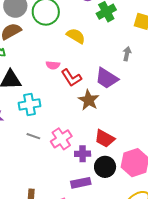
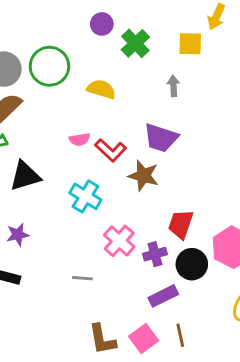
gray arrow: (127, 54) -> (173, 86), moved
cyan cross: (30, 104) -> (85, 196), moved, turned -35
gray line: (33, 136) -> (83, 278), moved
red trapezoid: (105, 139) -> (181, 224), turned 95

